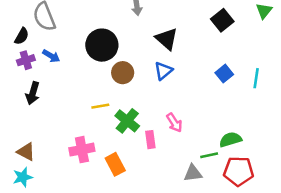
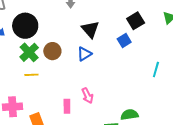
black circle: (102, 45) -> (25, 26), moved
blue square: (224, 74) -> (124, 41), moved
green cross: (127, 121) -> (29, 52), moved

